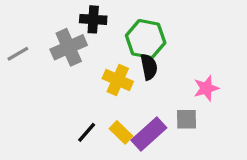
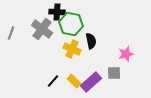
green hexagon: (146, 39) -> (71, 24), moved
gray cross: (69, 47) -> (42, 29), turned -30
gray line: (18, 54) -> (11, 33), turned -40

